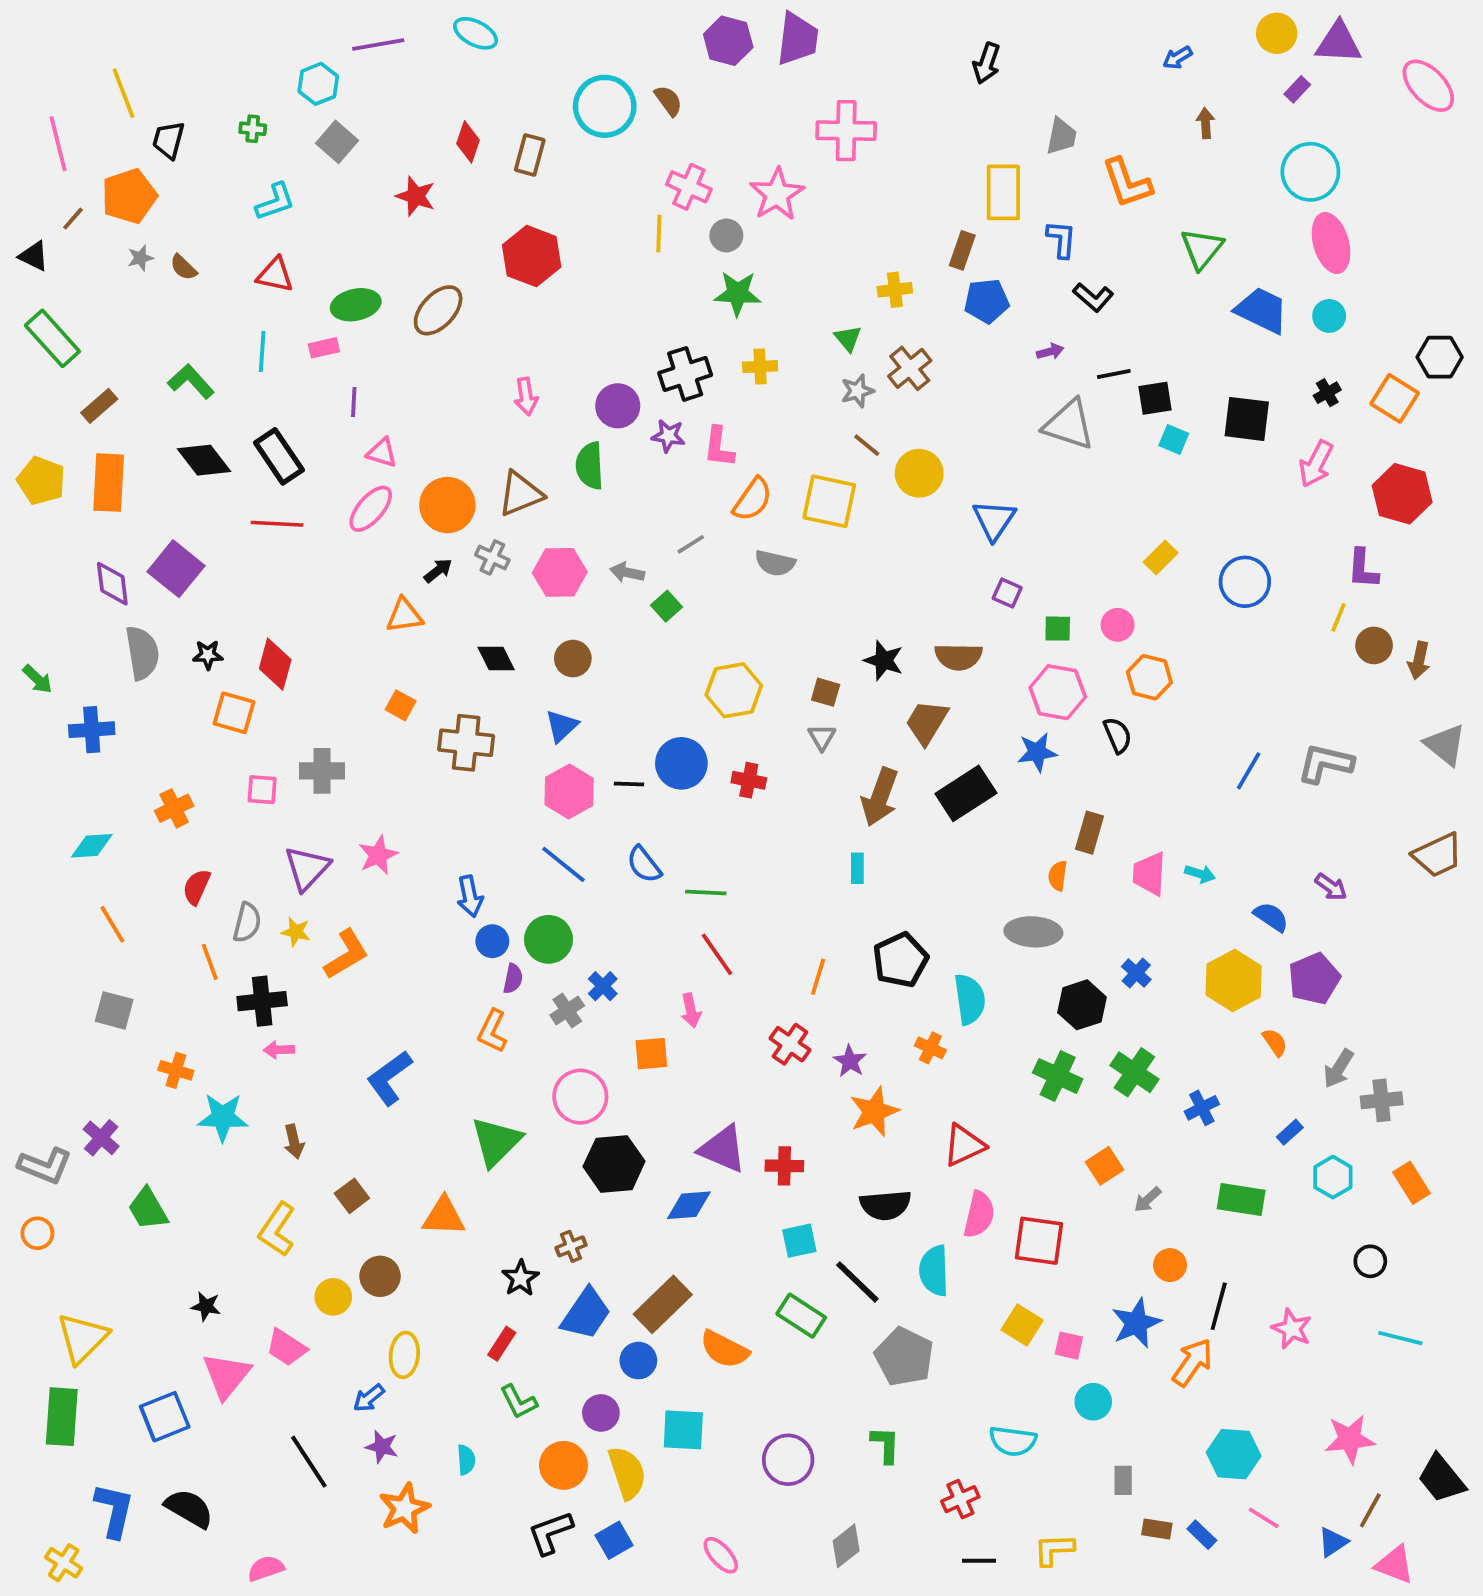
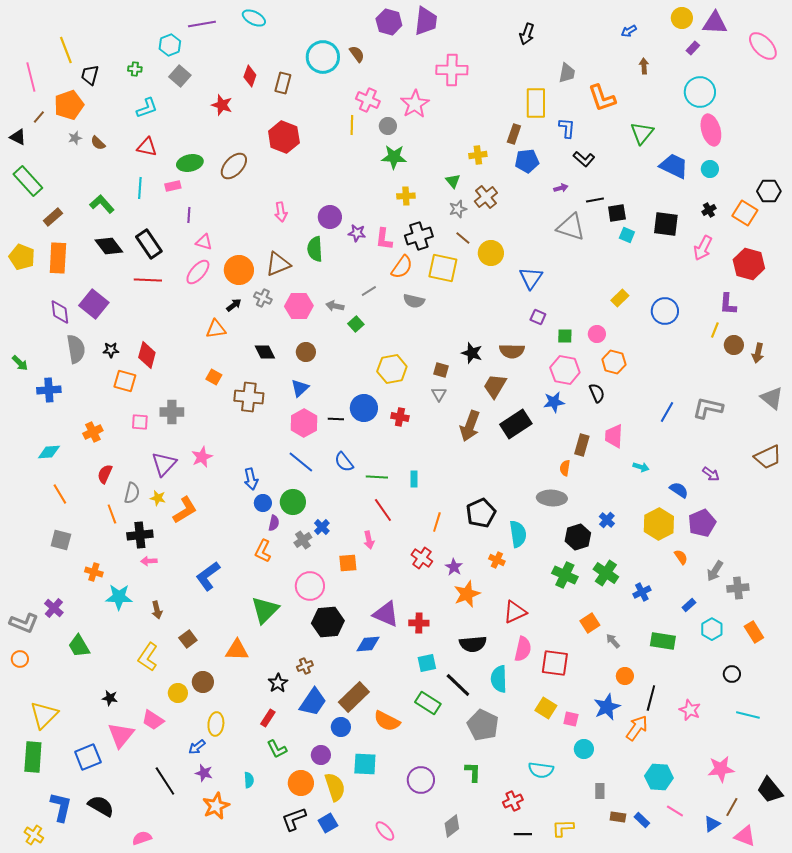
black cross: (685, 374) -> (419, 236), moved
cyan rectangle: (857, 868) -> (414, 479), moved
pink trapezoid: (1149, 874) -> (614, 436), moved
gray arrow: (1148, 1200) -> (613, 641), turned 91

